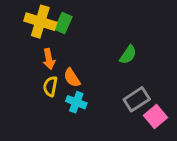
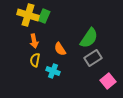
green semicircle: (128, 55) -> (89, 38), size x1.5
orange semicircle: (72, 78) -> (60, 49), moved
gray rectangle: (137, 99) -> (93, 58), moved

